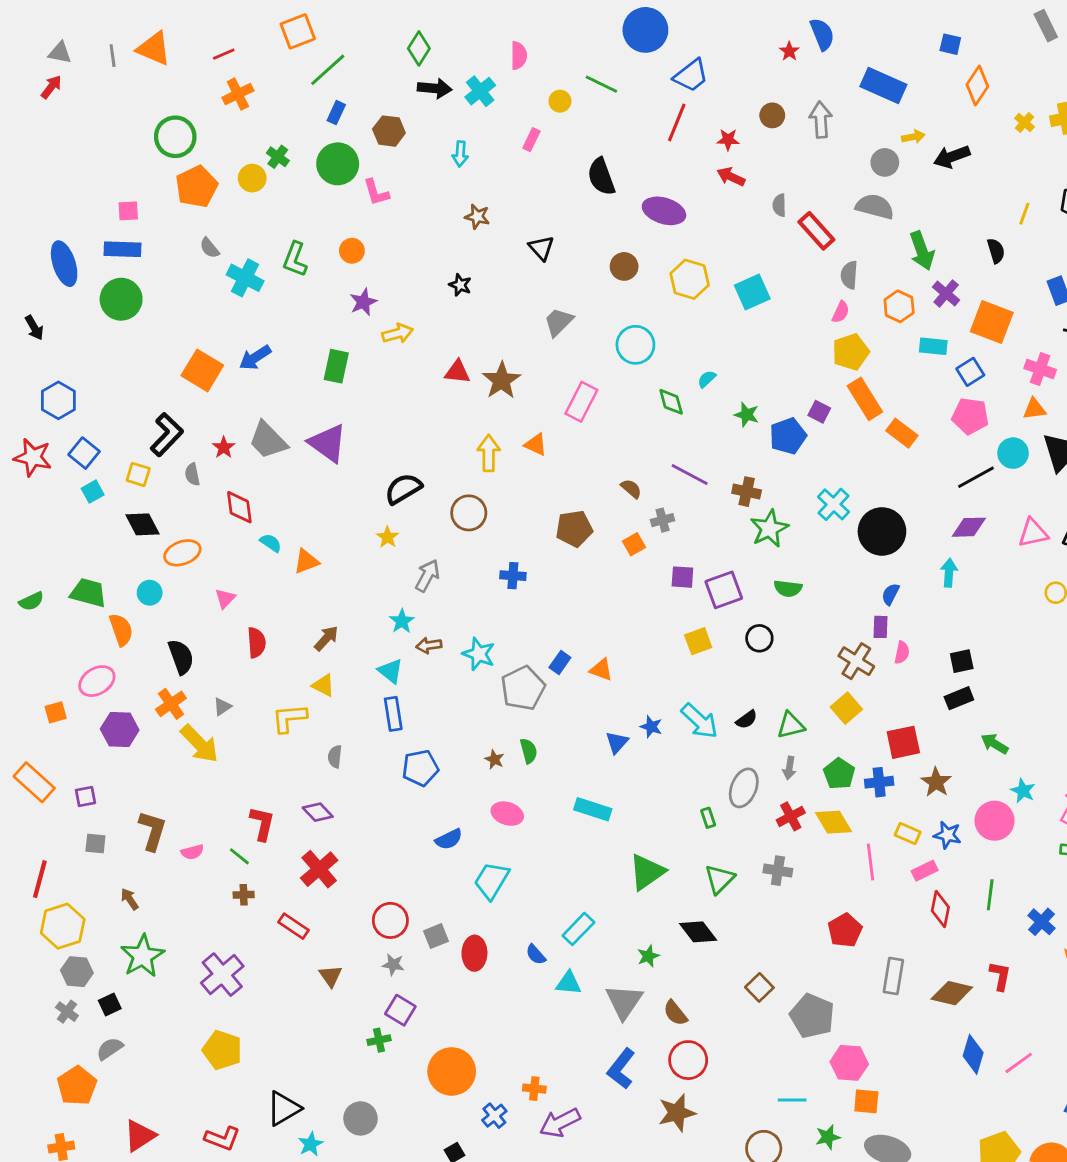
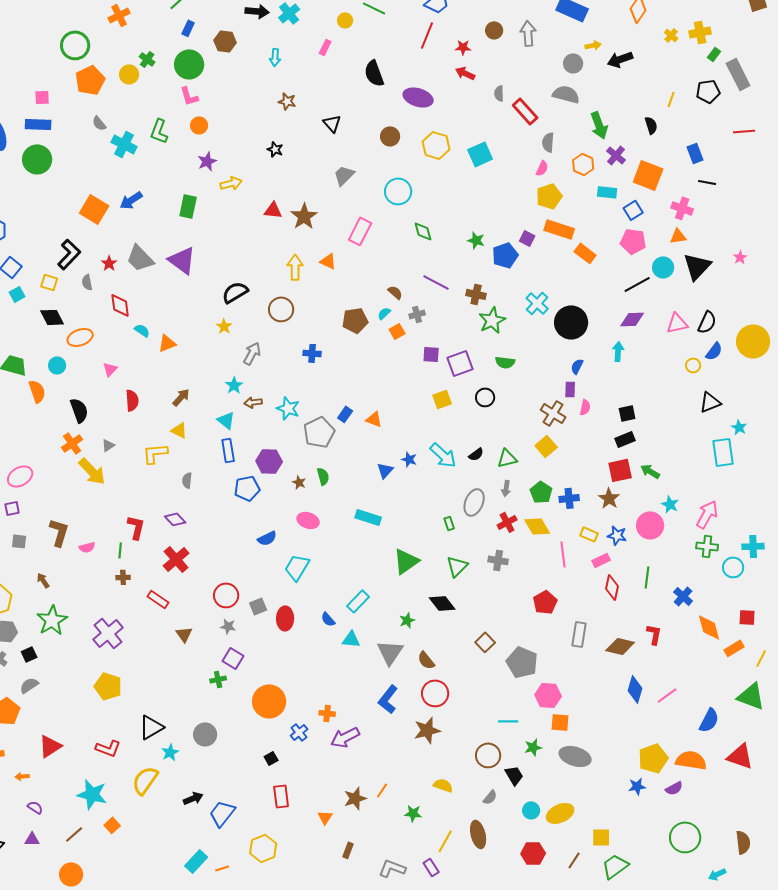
pink L-shape: (376, 192) -> (189, 96), moved
cyan semicircle: (707, 379) -> (384, 313), moved
orange rectangle: (865, 399) -> (559, 229), turned -40
pink ellipse: (97, 681) -> (20, 476), moved
purple hexagon: (120, 729) -> (269, 461), moved
red square: (903, 742) -> (620, 470), moved
green line: (239, 856) -> (120, 550), turned 56

